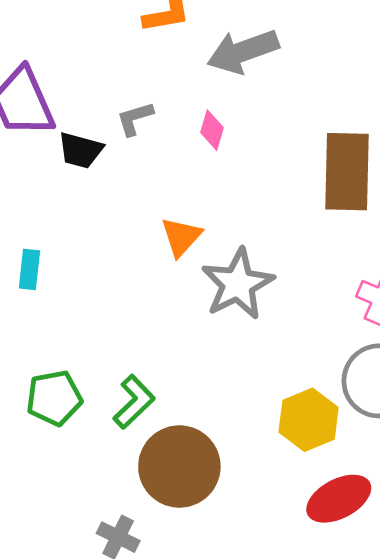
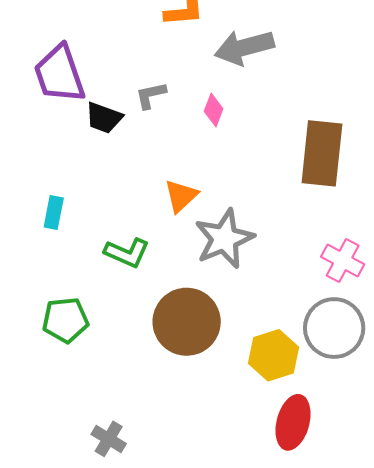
green L-shape: (134, 402) -> (127, 253), moved, turned 63
brown circle: (179, 467) -> (187, 322), moved
red ellipse: (339, 499) -> (293, 422), turned -52

